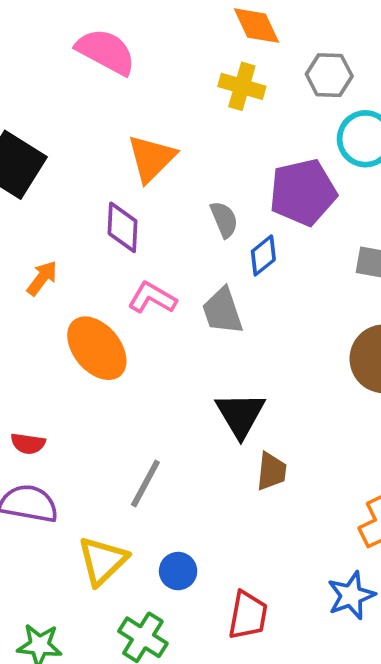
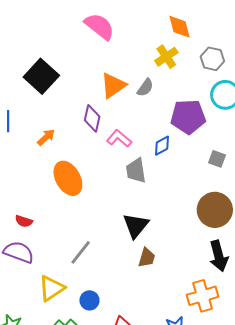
yellow cross: (242, 86) -> (166, 57), turned 30
gray semicircle: (224, 219) -> (145, 88), moved, turned 48
pink L-shape: (152, 298) -> (119, 139), moved

